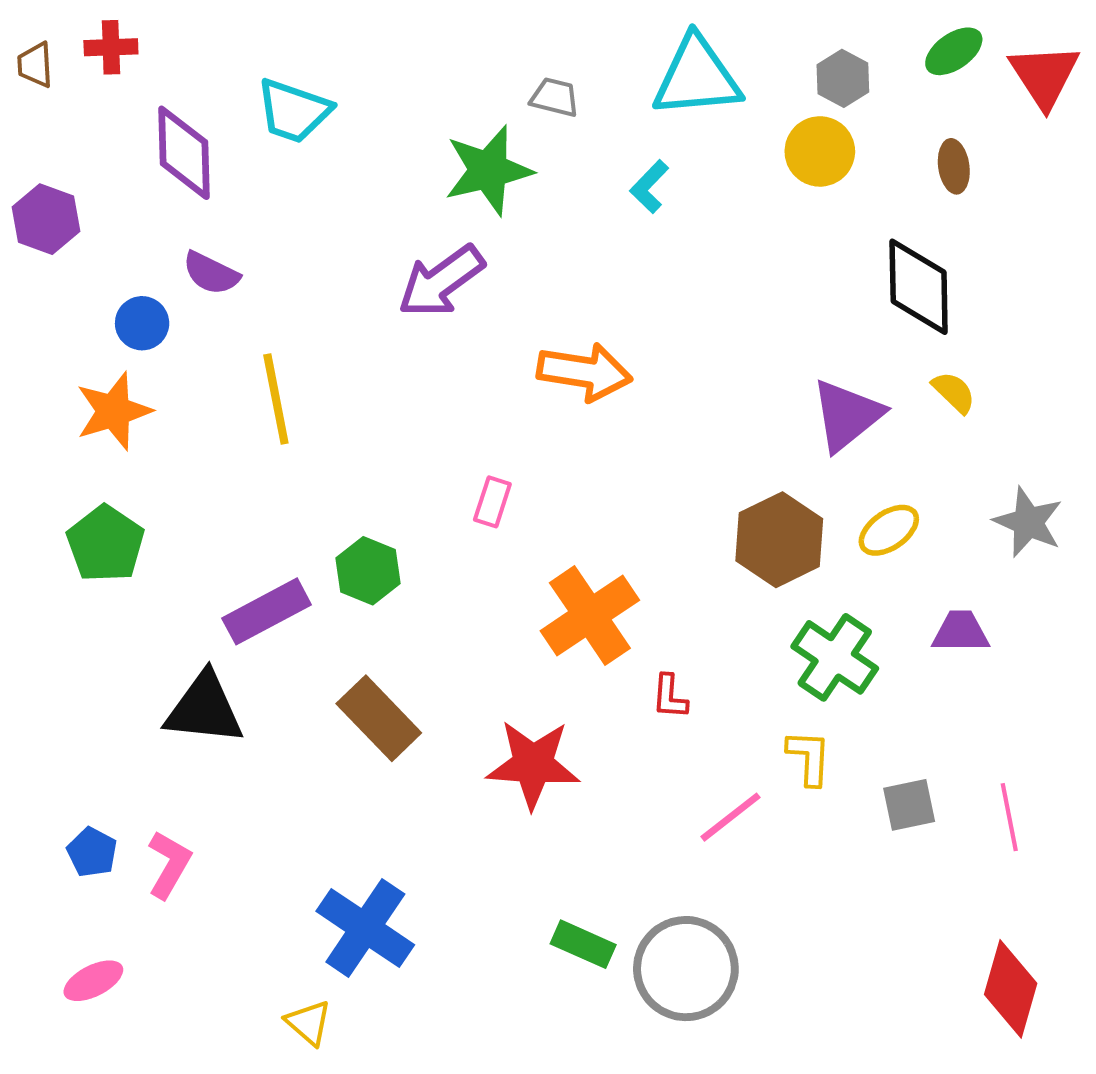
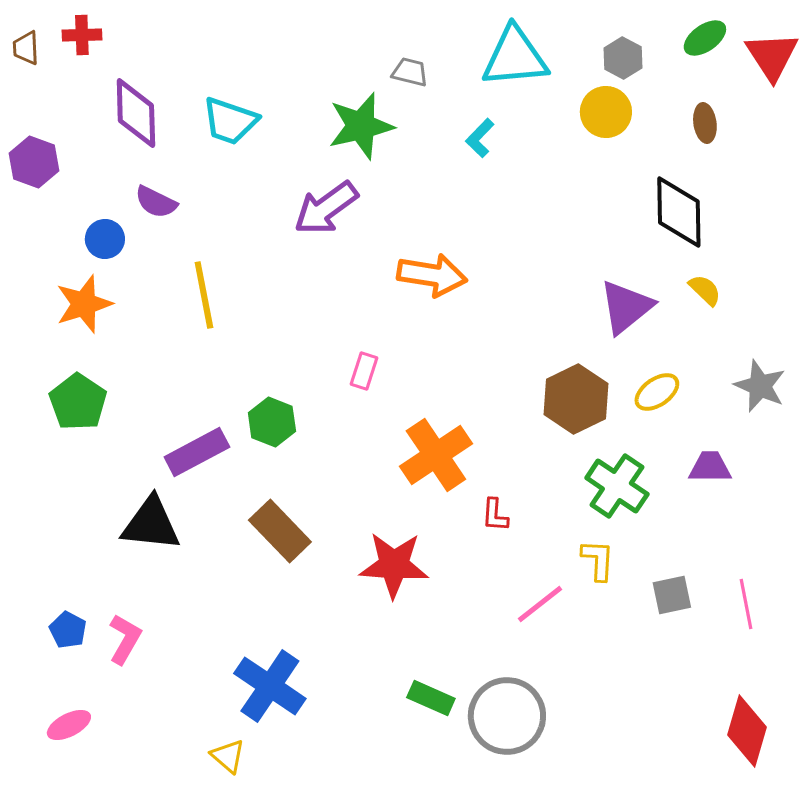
cyan trapezoid: (294, 111) -> (230, 121), moved

